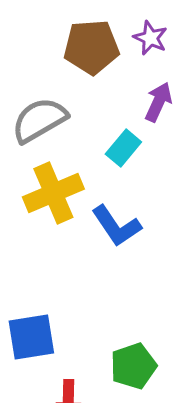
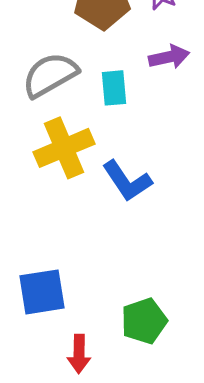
purple arrow: (158, 102) -> (169, 57), turned 54
cyan rectangle: (123, 148) -> (114, 88), moved, turned -45

